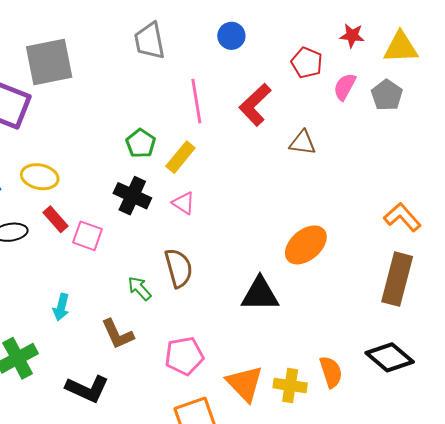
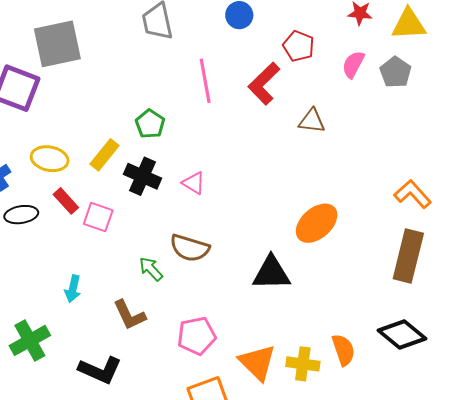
red pentagon: (307, 63) -> (299, 46), moved
yellow rectangle: (180, 157) -> (104, 155), moved
brown semicircle: (179, 268) -> (190, 248), turned 123

